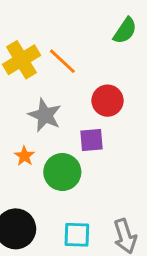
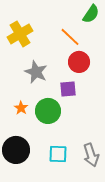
orange line: (62, 61) -> (70, 37), moved
orange star: (24, 156) -> (21, 108), moved

